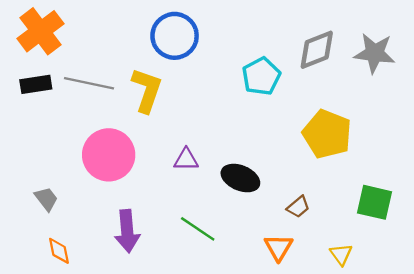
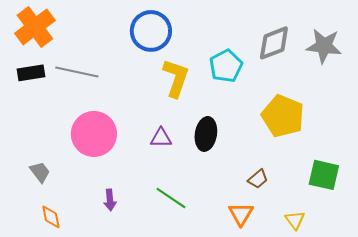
yellow L-shape: (147, 90) -> (176, 78), moved
black ellipse: (240, 178) -> (206, 134), moved, turned 76
purple arrow: (127, 231) -> (110, 200), size x0.6

